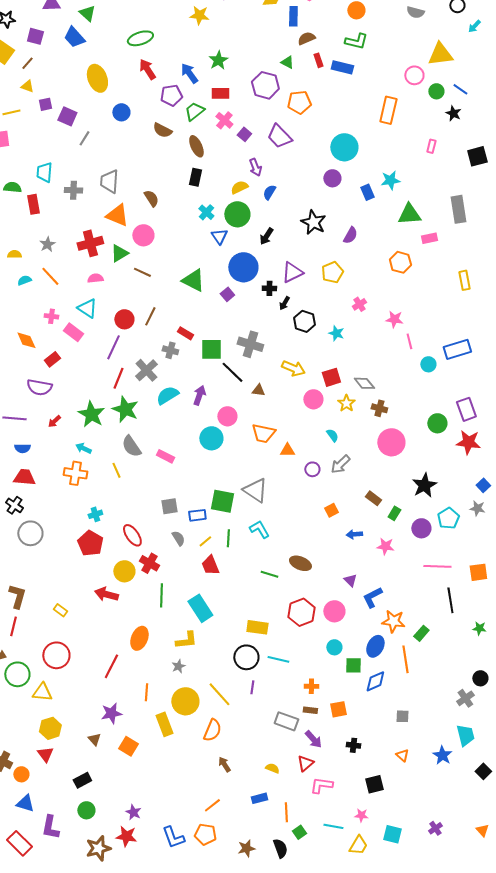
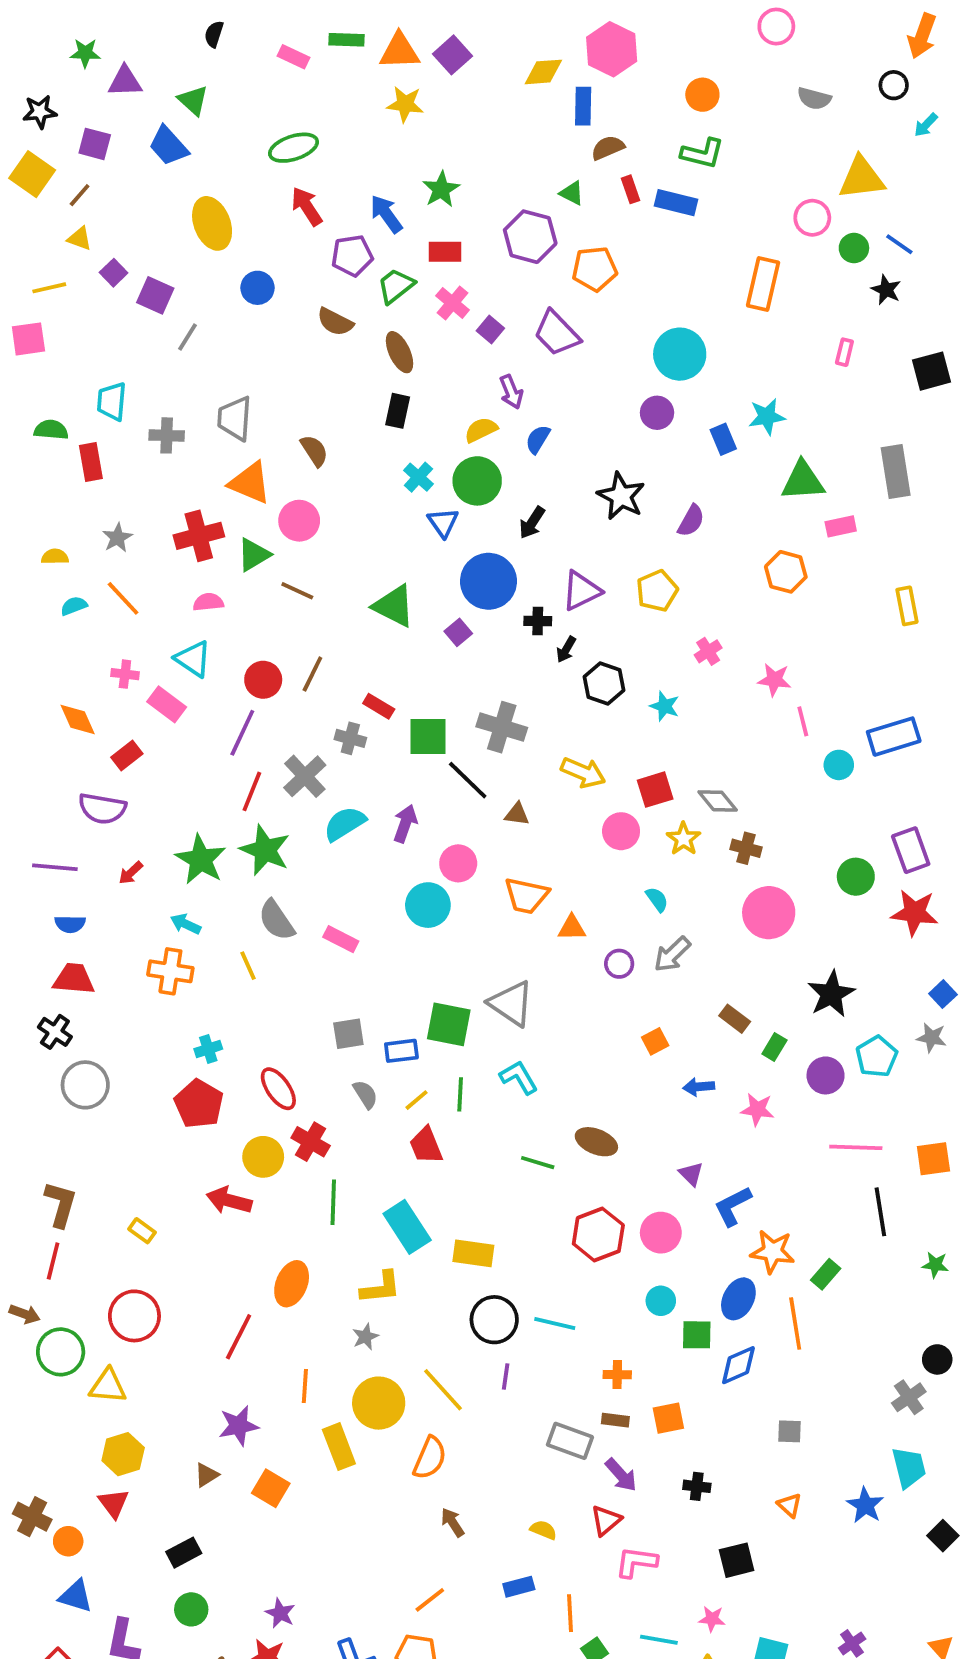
purple square: (45, 104) -> (114, 273), turned -32
yellow rectangle: (257, 627) -> (473, 1253), moved
brown triangle: (94, 739) -> (206, 1475), turned 40

